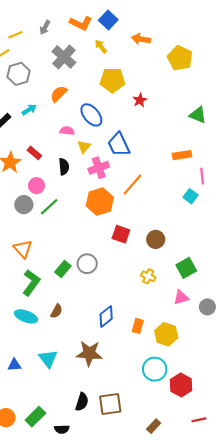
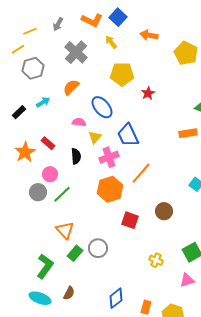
orange rectangle: (182, 155) -> (188, 133), moved
brown circle: (156, 239) -> (164, 211), moved
orange triangle: (23, 249) -> (65, 230), moved

